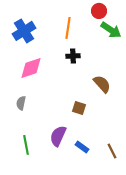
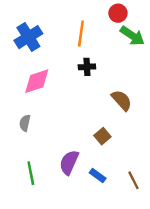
brown square: (79, 108) -> (102, 136), moved, turned 32

